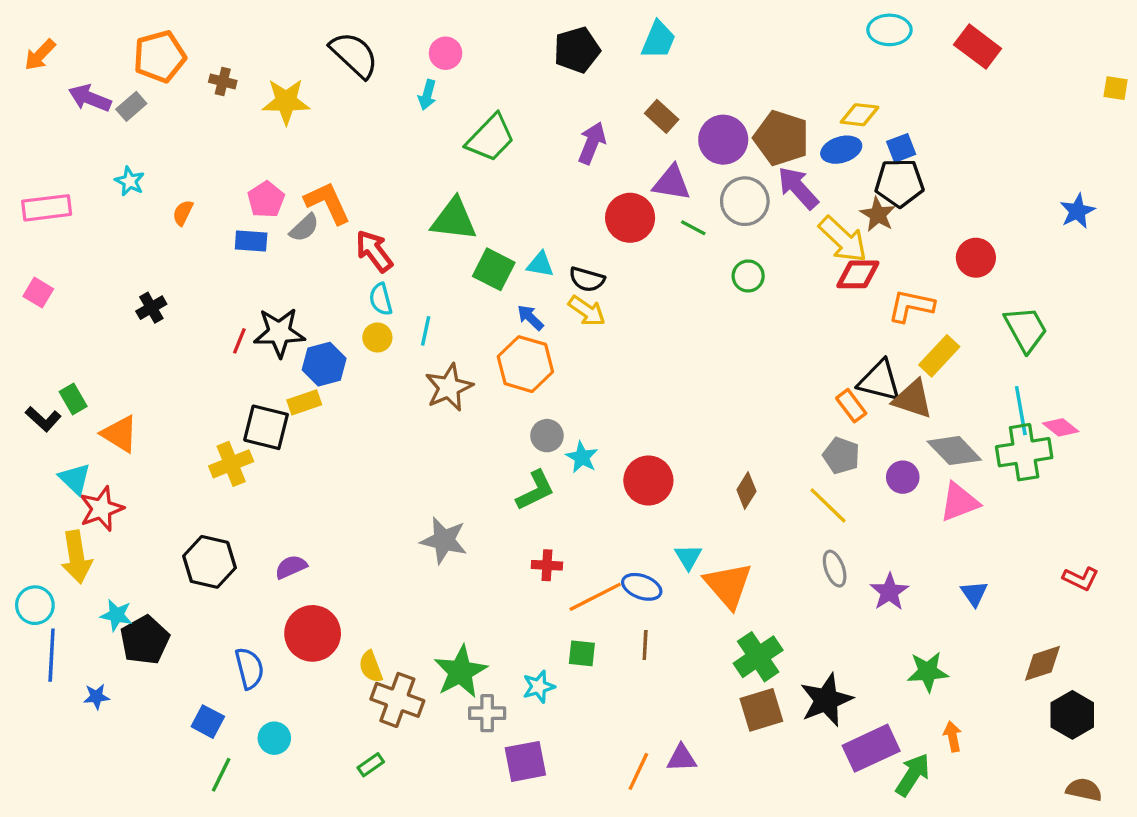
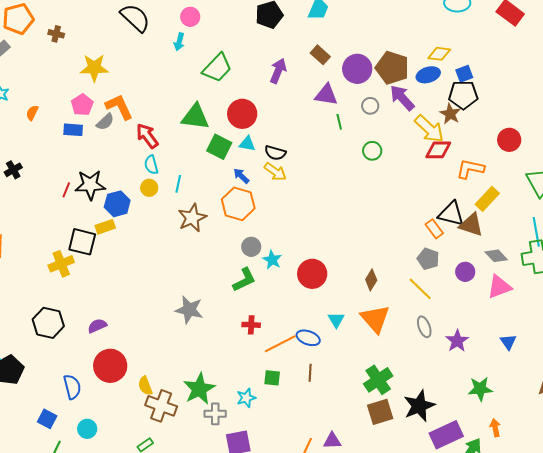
yellow star: (286, 101) -> (94, 68), moved
gray circle: (745, 201) -> (370, 106), size x0.6
red circle: (630, 218) -> (242, 114), moved
green line: (693, 228) -> (339, 122), turned 49
gray diamond: (954, 451) -> (496, 256), size x0.7
orange triangle: (728, 585) -> (375, 319), moved

